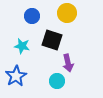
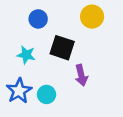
yellow circle: (67, 13) -> (92, 17), moved
cyan circle: (57, 81) -> (47, 94), moved

